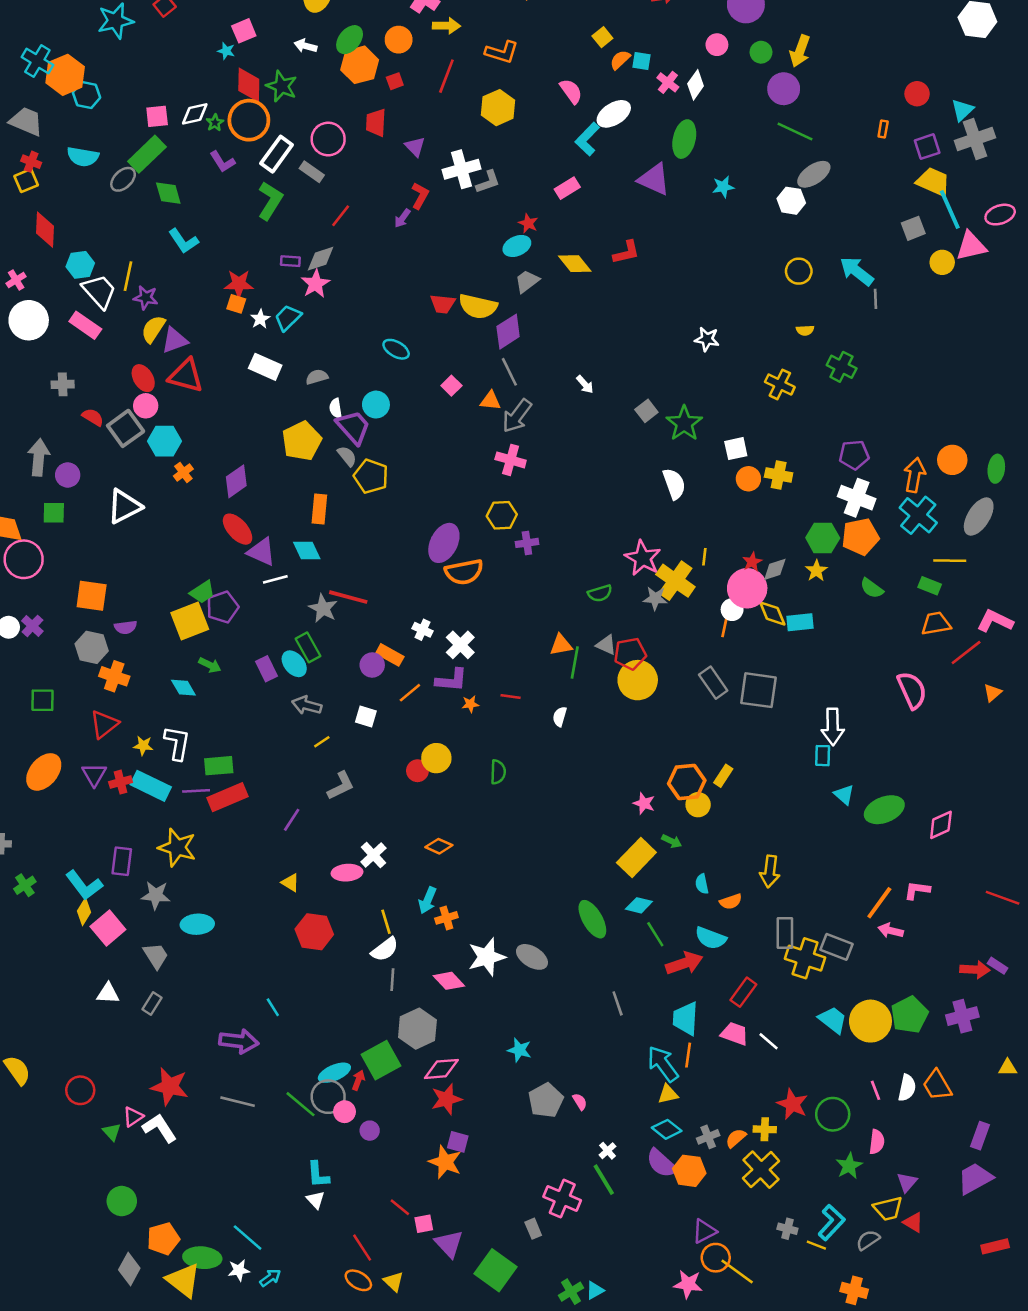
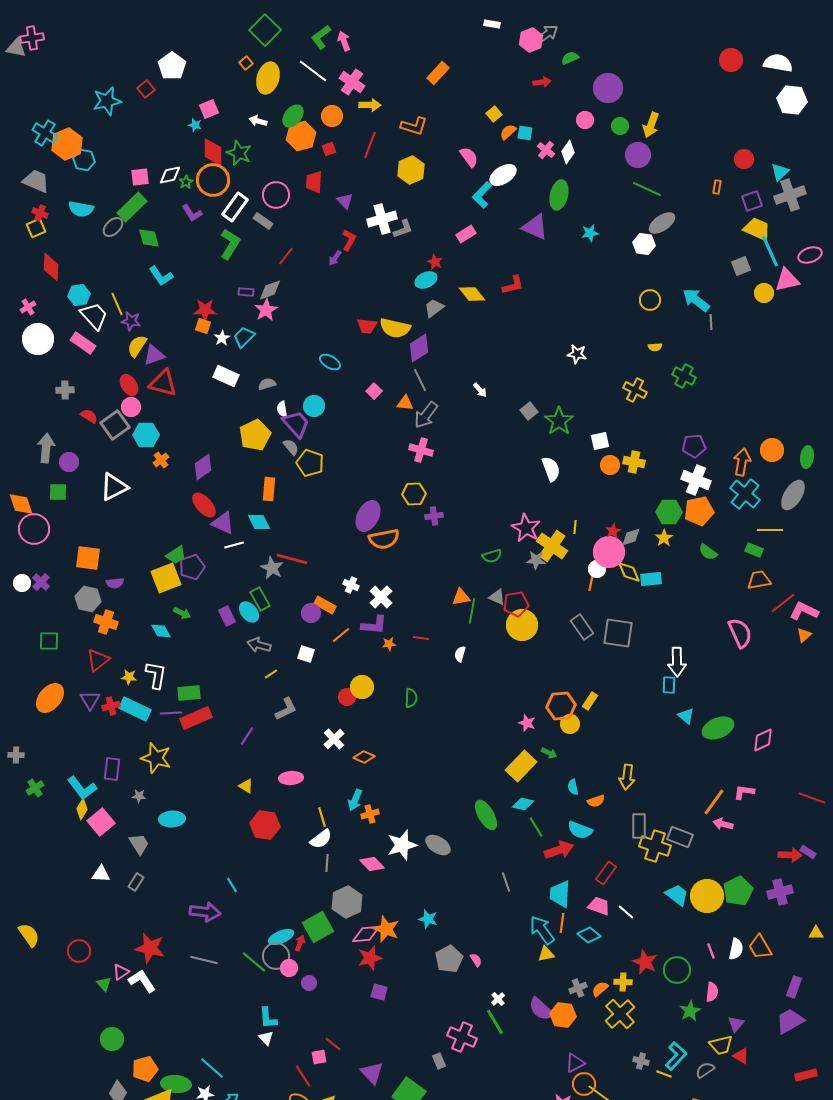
yellow line: (128, 276) -> (117, 304), turned -35
pink L-shape: (995, 621) -> (804, 611), moved
white cross: (373, 855) -> (334, 739), moved
gray star: (156, 895) -> (139, 796), size x0.6
cyan diamond: (667, 1129) -> (589, 935), moved
orange star: (445, 1162) -> (386, 929), moved
pink square: (424, 1224) -> (319, 1057), moved

